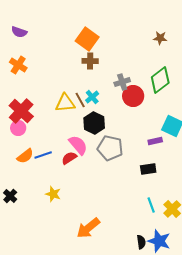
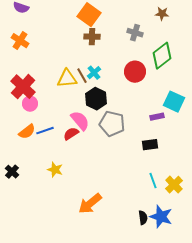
gray cross: (122, 82) -> (135, 33), moved, turned 35
pink circle: (18, 128) -> (30, 104), moved

